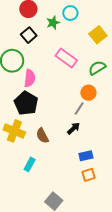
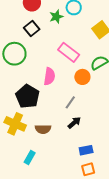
pink semicircle: (30, 78) -> (49, 76), moved
orange circle: (88, 93) -> (82, 77), moved
gray line: (79, 108) -> (70, 102), moved
brown semicircle: (42, 136) -> (43, 129), turned -63

